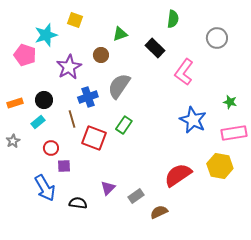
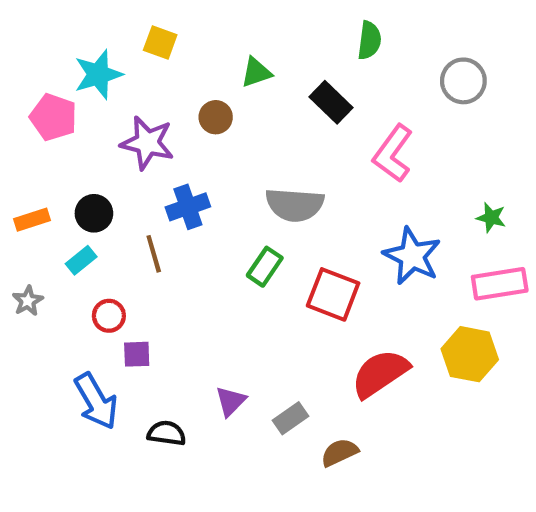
purple star: (69, 67) -> (147, 143), turned -30
gray semicircle: (119, 86) -> (295, 205), moved, turned -120
red square: (94, 138) -> (333, 294), moved

